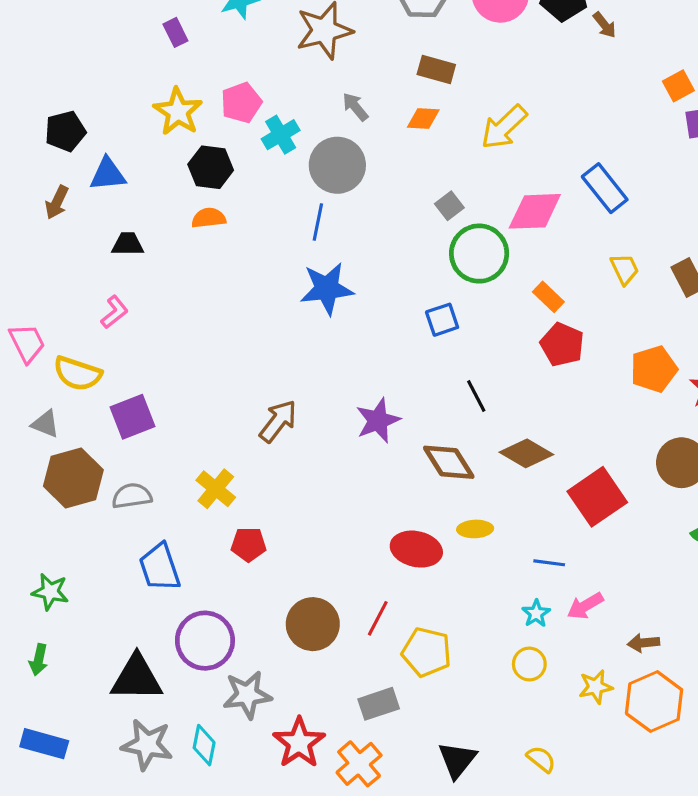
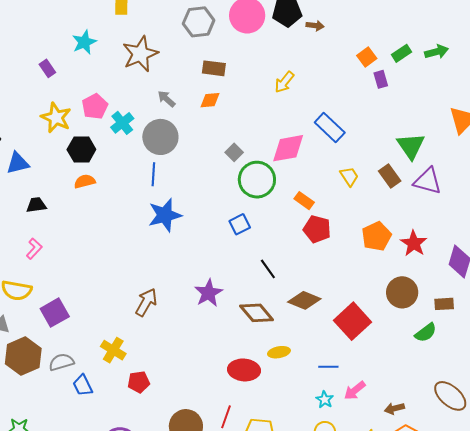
brown arrow: (605, 25) -> (315, 26), turned -36
yellow arrow: (504, 127) -> (284, 82), moved, size x0.7
blue trapezoid: (160, 567) -> (83, 385), moved, size x0.7

